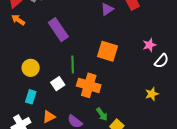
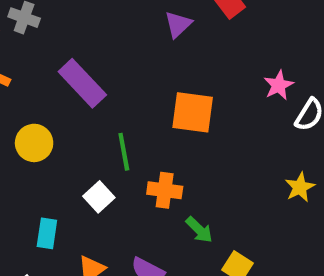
yellow circle: (31, 68) -> (34, 143), moved
orange cross: (89, 85) -> (165, 190), size x0.7
green arrow: (102, 114) -> (199, 230), moved

